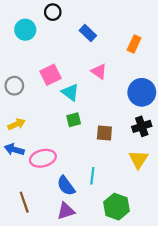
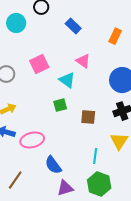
cyan triangle: (70, 92) -> (67, 80), moved
cyan line: (92, 176) -> (95, 156), moved
brown line: (24, 202) -> (15, 180), turned 54
purple triangle: (66, 211) -> (65, 188), moved

